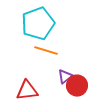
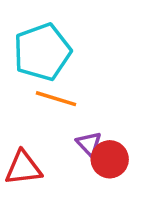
purple triangle: (65, 77) -> (89, 144), turned -35

